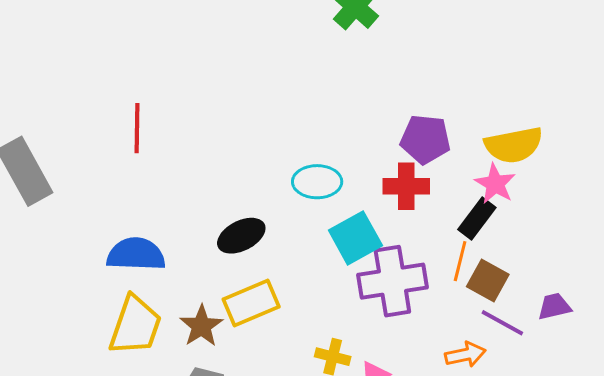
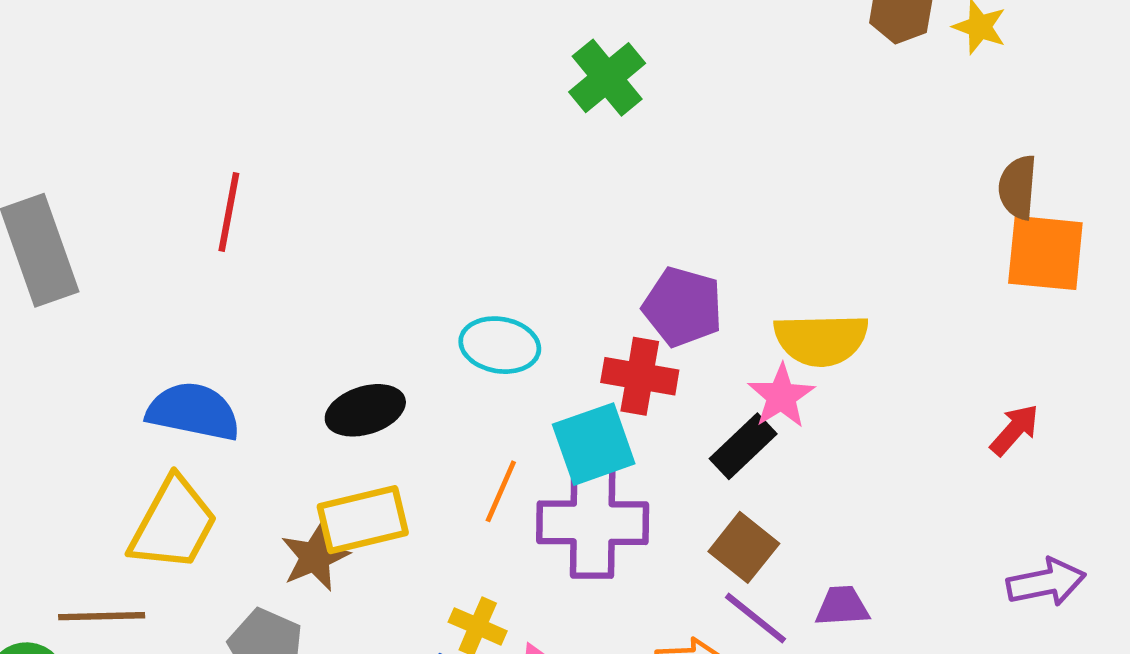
cyan square: (355, 238) -> (594, 444), moved
orange line: (460, 261) -> (501, 491), moved
brown star: (201, 326) -> (315, 557), moved

